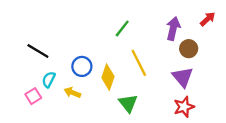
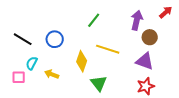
yellow line: (139, 63) -> (108, 49), turned -45
blue circle: (82, 66) -> (55, 39), moved
purple triangle: (183, 77) -> (145, 61), turned -30
pink square: (33, 96) -> (19, 77), turned 32

